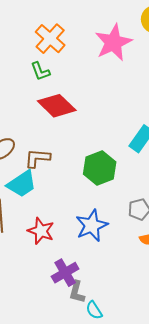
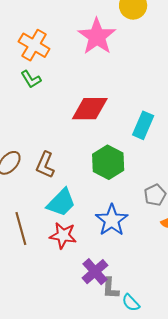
red diamond: (57, 106) -> (90, 109), moved, turned -33
brown L-shape: (37, 158) -> (45, 165), turned -60
cyan trapezoid: (22, 184) -> (61, 202), moved

